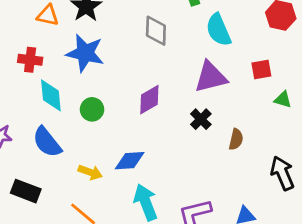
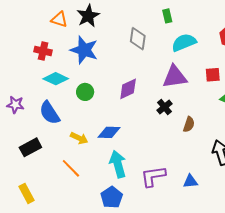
cyan semicircle: (218, 30) -> (184, 43), turned 85
cyan diamond: (51, 95) -> (56, 79), turned -65
black rectangle: (26, 191) -> (30, 147), turned -55

